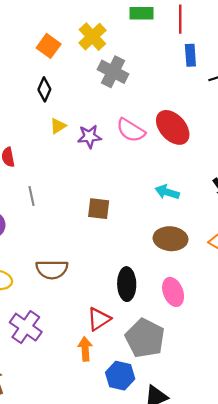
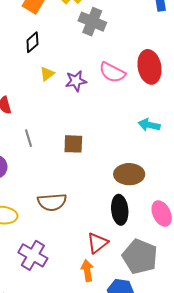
black diamond: (44, 89) -> (32, 42), turned 30
red ellipse: (173, 127) -> (149, 67), turned 36
brown square: (99, 209) -> (73, 144), moved
brown ellipse: (171, 239) -> (129, 174), moved

